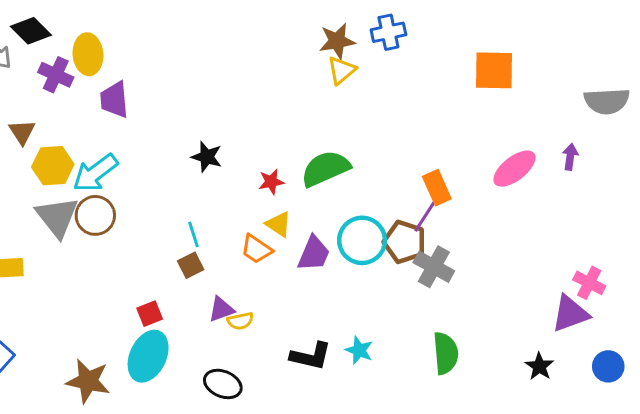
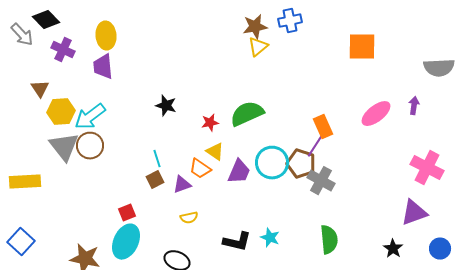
yellow ellipse: (88, 54) -> (106, 36), moved
pink cross: (589, 283) -> (427, 168), moved, size x1.5
purple triangle: (221, 309) -> (182, 185), moved

